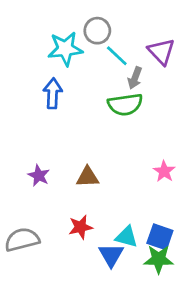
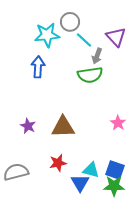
brown triangle: (88, 177) -> (63, 127), size x1.4

